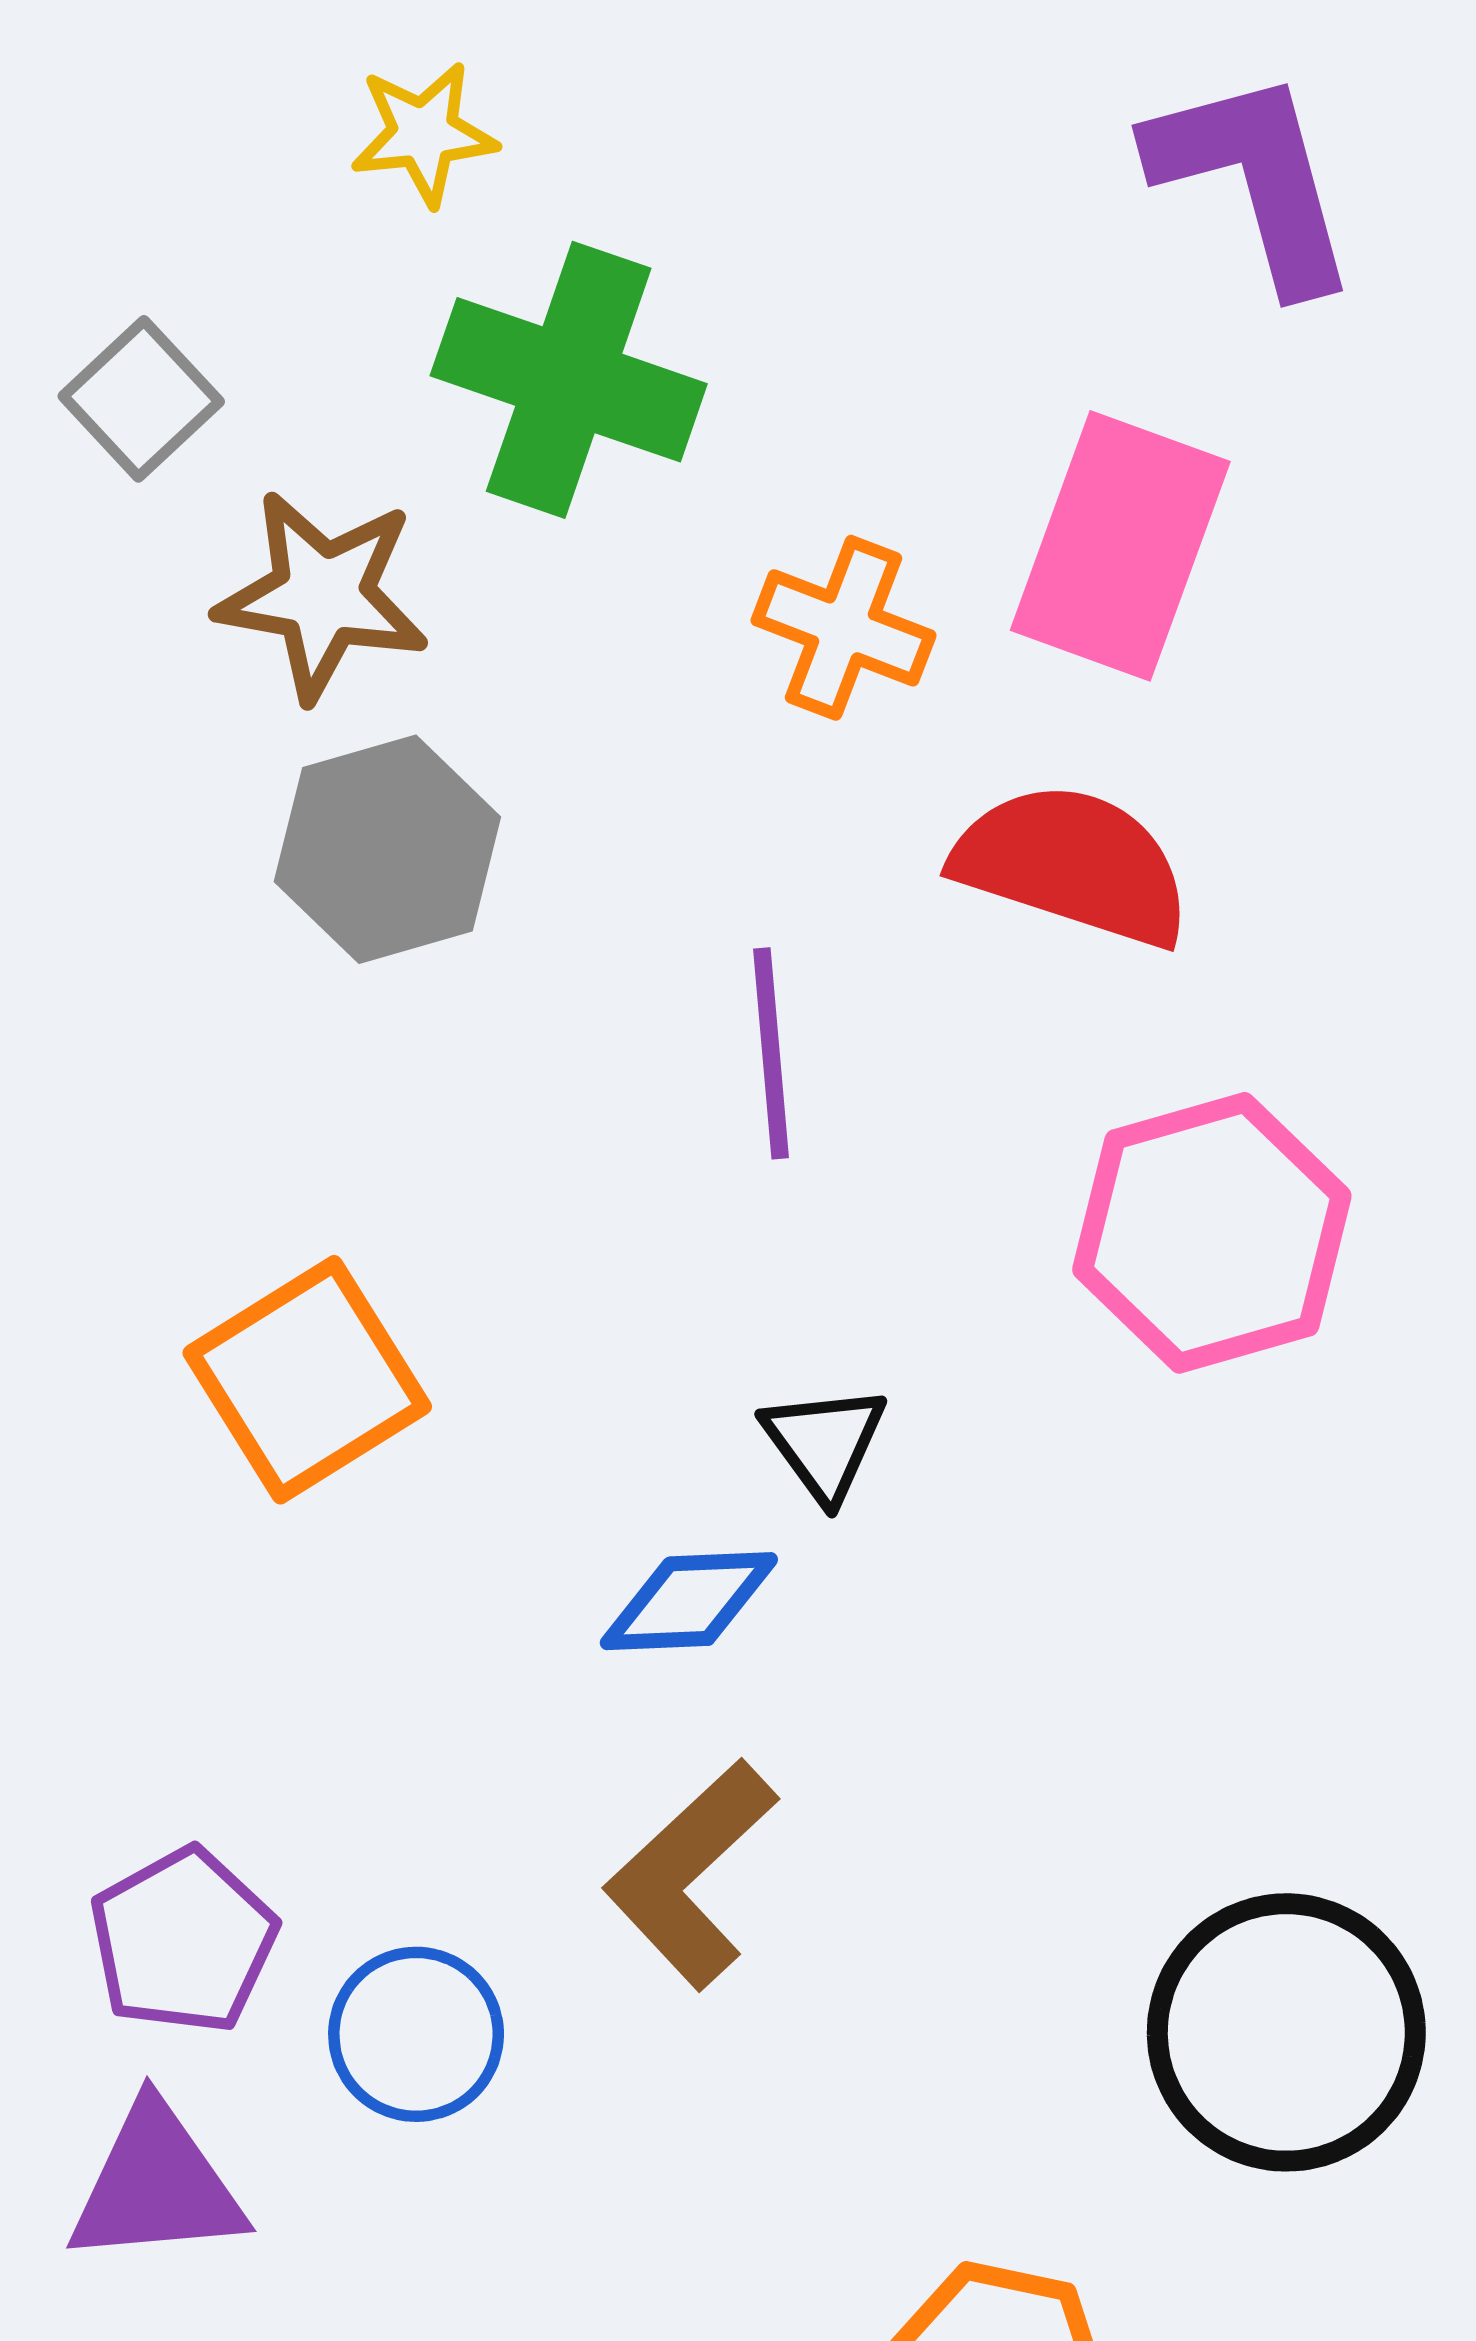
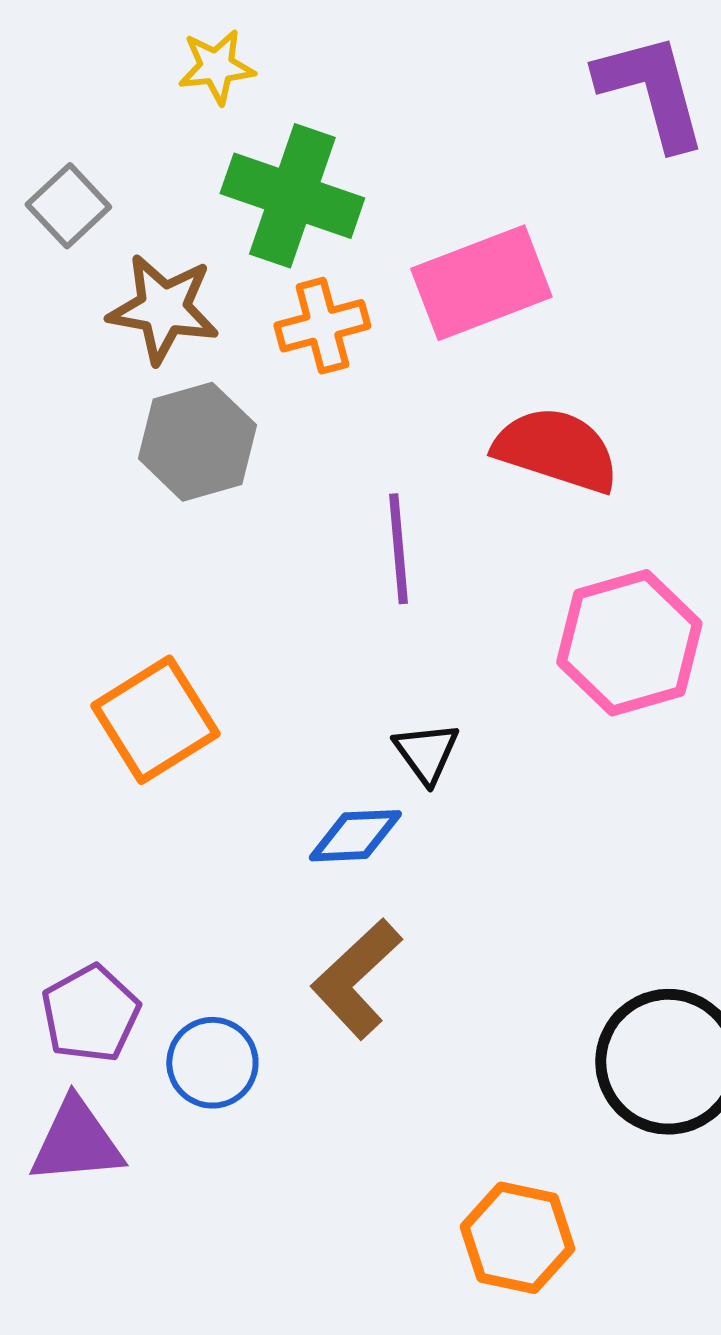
pink rectangle: (1120, 546) -> (481, 283), moved, turned 49
orange cross: (844, 628) -> (322, 326), moved, turned -36

